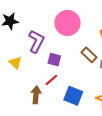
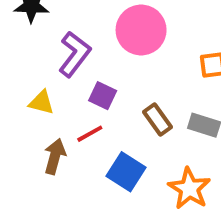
brown rectangle: (89, 55) -> (158, 119), moved
yellow triangle: (15, 63) -> (41, 102), moved, turned -40

